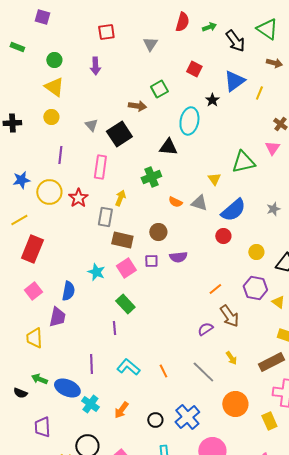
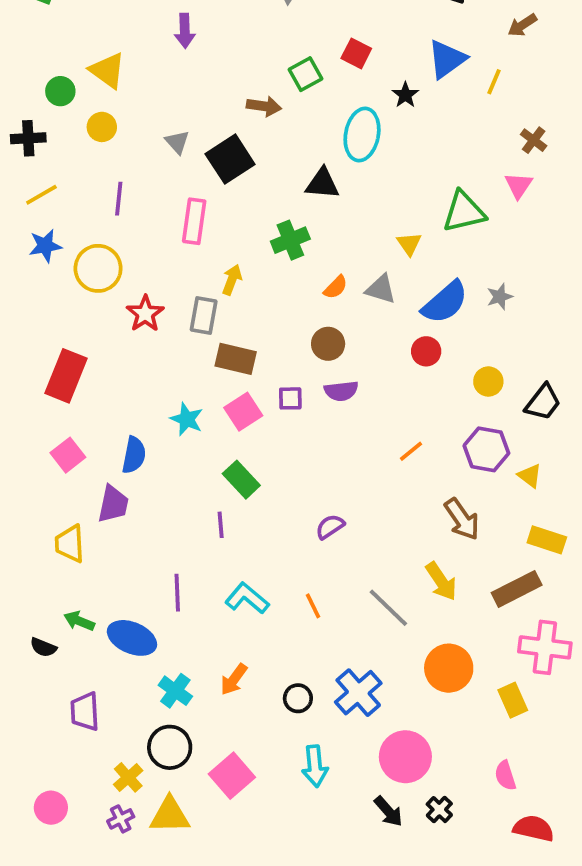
green circle: (54, 60) -> (60, 91), moved
brown arrow: (274, 63) -> (522, 25), turned 133
red square: (194, 69) -> (356, 53), moved
red star: (78, 198) -> (145, 314), moved
orange semicircle: (175, 202) -> (336, 287), turned -72
gray star: (273, 209) -> (500, 297), moved
yellow line: (19, 220) -> (41, 195), moved
brown circle: (158, 232) -> (328, 344), moved
brown arrow: (229, 316) -> (462, 519), moved
purple semicircle: (205, 329) -> (330, 527), moved
yellow arrow: (231, 358) -> (441, 581), size x1.5
cyan cross: (90, 404) -> (175, 691), moved

